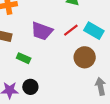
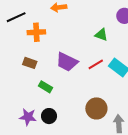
brown circle: (85, 57) -> (96, 108), moved

